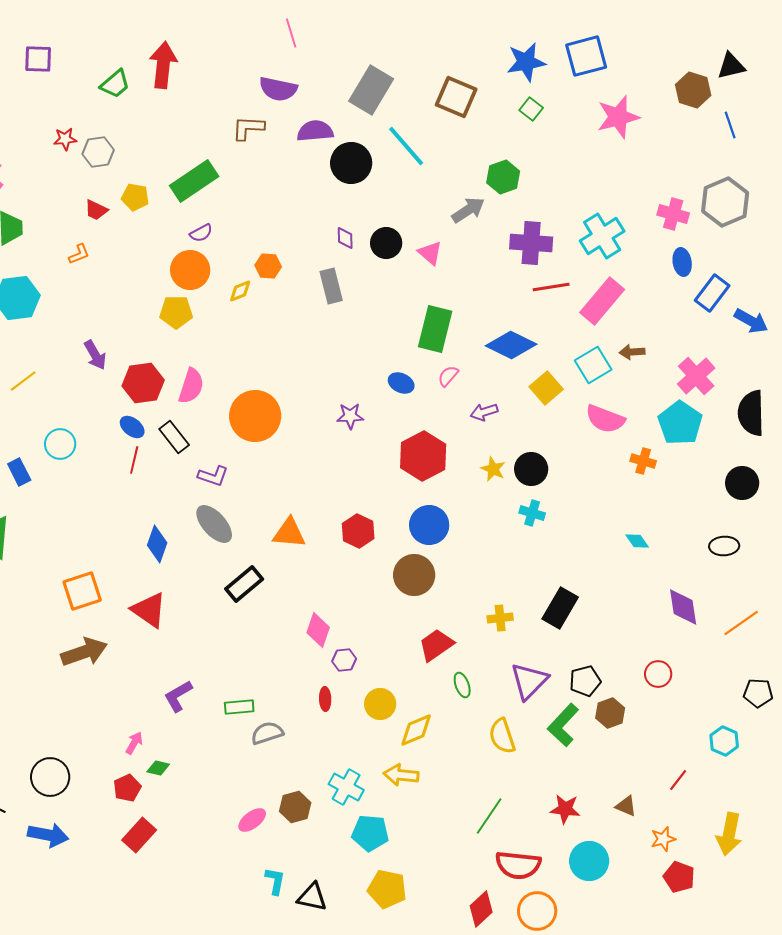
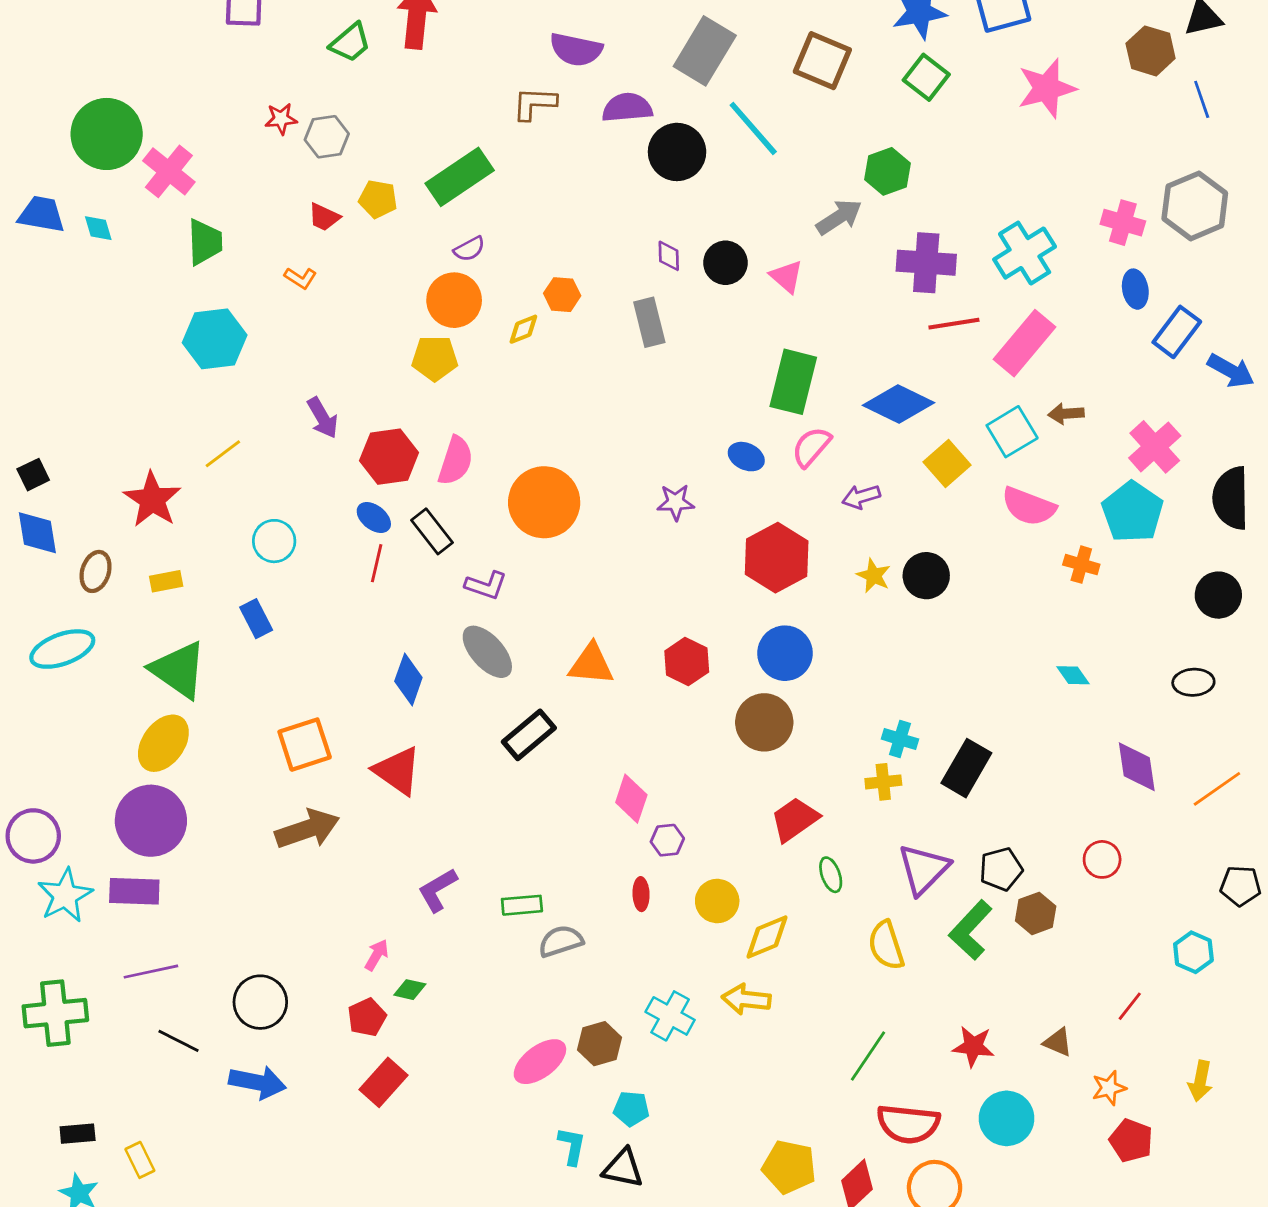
green square: (531, 109) -> (926, 77), size x1.4
orange L-shape: (79, 254) -> (300, 278), turned 55
pink semicircle: (448, 376) -> (811, 447), size x1.4
blue rectangle: (19, 472) -> (256, 619), moved
cyan cross: (532, 513) -> (900, 739), moved
pink ellipse: (252, 820) -> (540, 1062), size x1.4
cyan pentagon: (370, 833) -> (631, 1109), moved, size x0.7
yellow arrow: (729, 834) -> (1200, 1081), size x0.7
yellow pentagon: (387, 889) -> (789, 1167), moved

